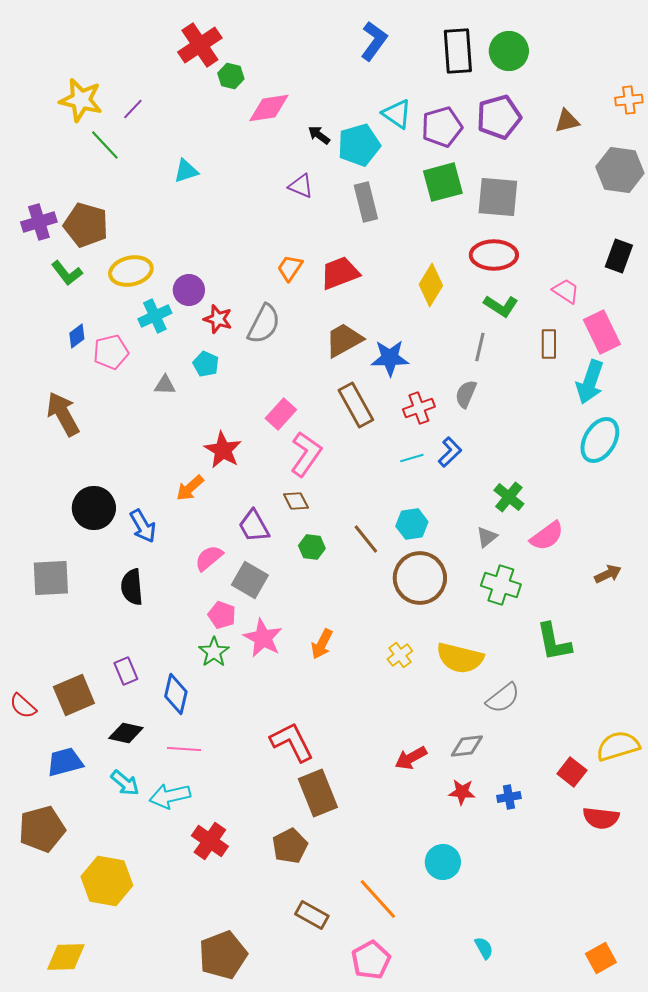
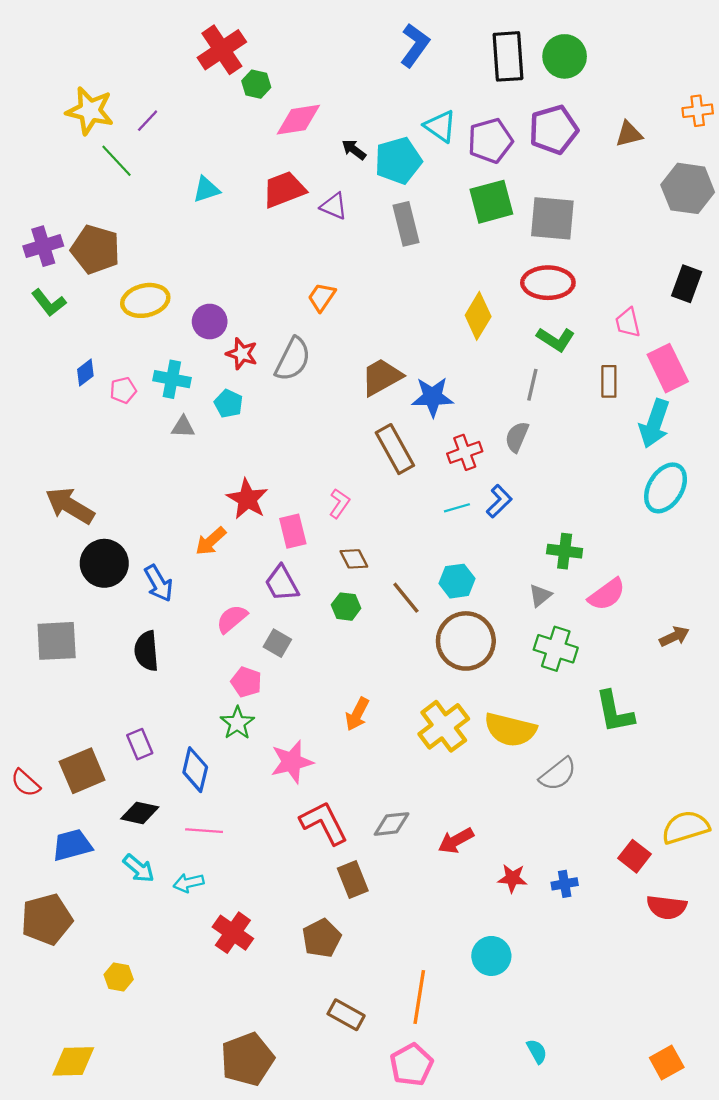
green L-shape: (67, 273) -> (49, 303), moved
red trapezoid: (340, 273) -> (284, 190), moved
pink trapezoid: (566, 291) -> (628, 323), turned -136
cyan cross: (155, 316) -> (172, 379), moved, turned 36
pink pentagon: (111, 352) -> (123, 390), size x0.7
brown arrow: (63, 414) -> (70, 506), moved, turned -30
pink rectangle: (281, 414) -> (293, 531), moved, turned -56
pink L-shape: (306, 454) -> (339, 503), size x0.6
green cross: (509, 497) -> (565, 551), turned -32
brown diamond: (296, 501) -> (354, 559), moved
gray square: (250, 580) -> (277, 643), size x0.7
pink star: (263, 638) -> (292, 762), moved, turned 30
yellow cross: (400, 655) -> (444, 726), size x1.8
gray diamond: (467, 746) -> (392, 824), moved
brown rectangle: (318, 793) -> (353, 879), size x0.7
cyan arrow: (170, 796) -> (189, 883), size x0.7
yellow hexagon: (107, 881) -> (119, 977), size x0.5
orange line: (378, 899) -> (419, 997), turned 51

